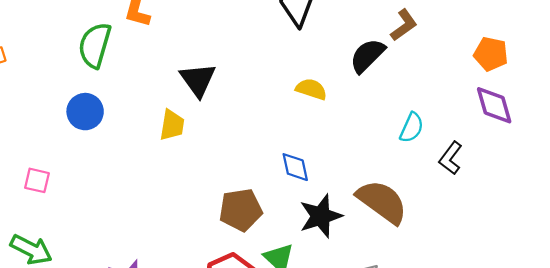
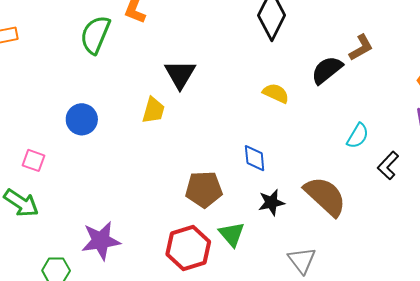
blue circle: (85, 112) -> (82, 119), moved
pink square: (37, 180) -> (33, 160), moved
black star: (321, 216) -> (271, 202), size x0.7

